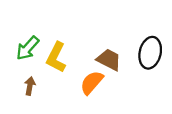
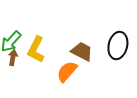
brown arrow: (30, 86) -> (13, 57), moved

